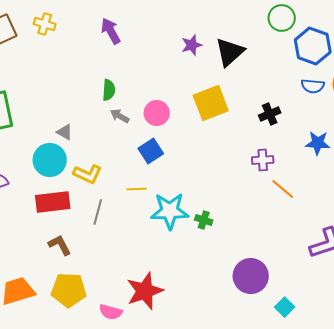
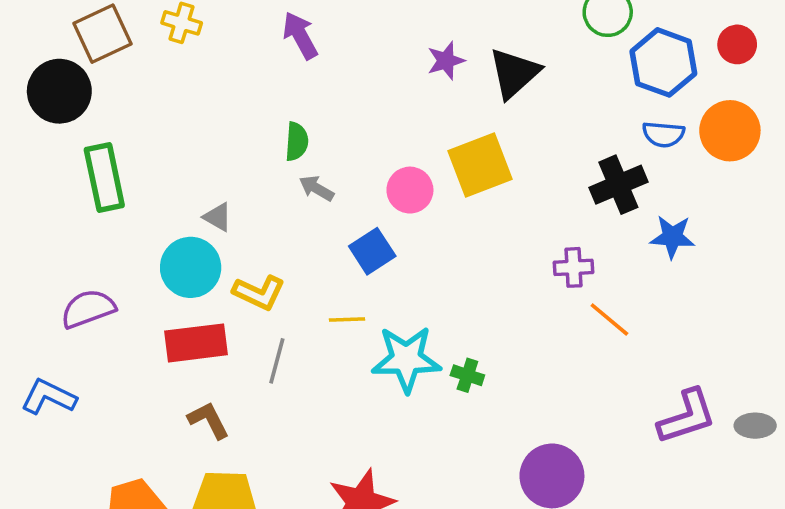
pink circle: (157, 113) -> (410, 190), moved
black cross: (270, 114) -> (618, 185), moved, size x1.4

